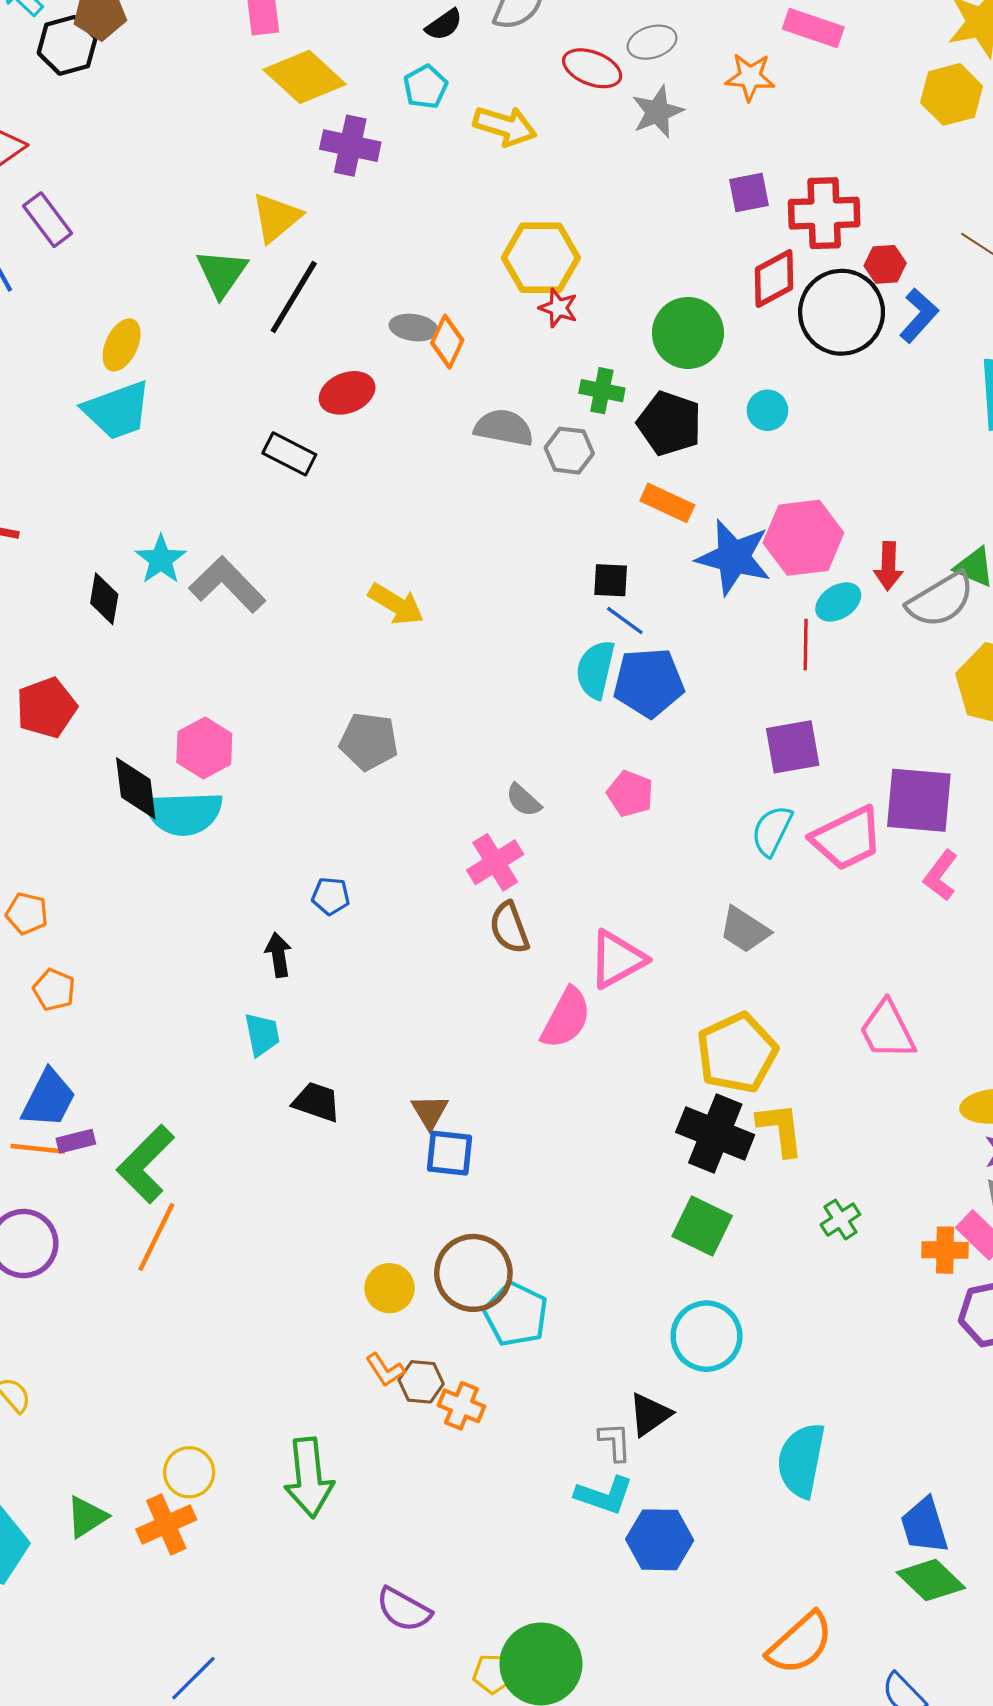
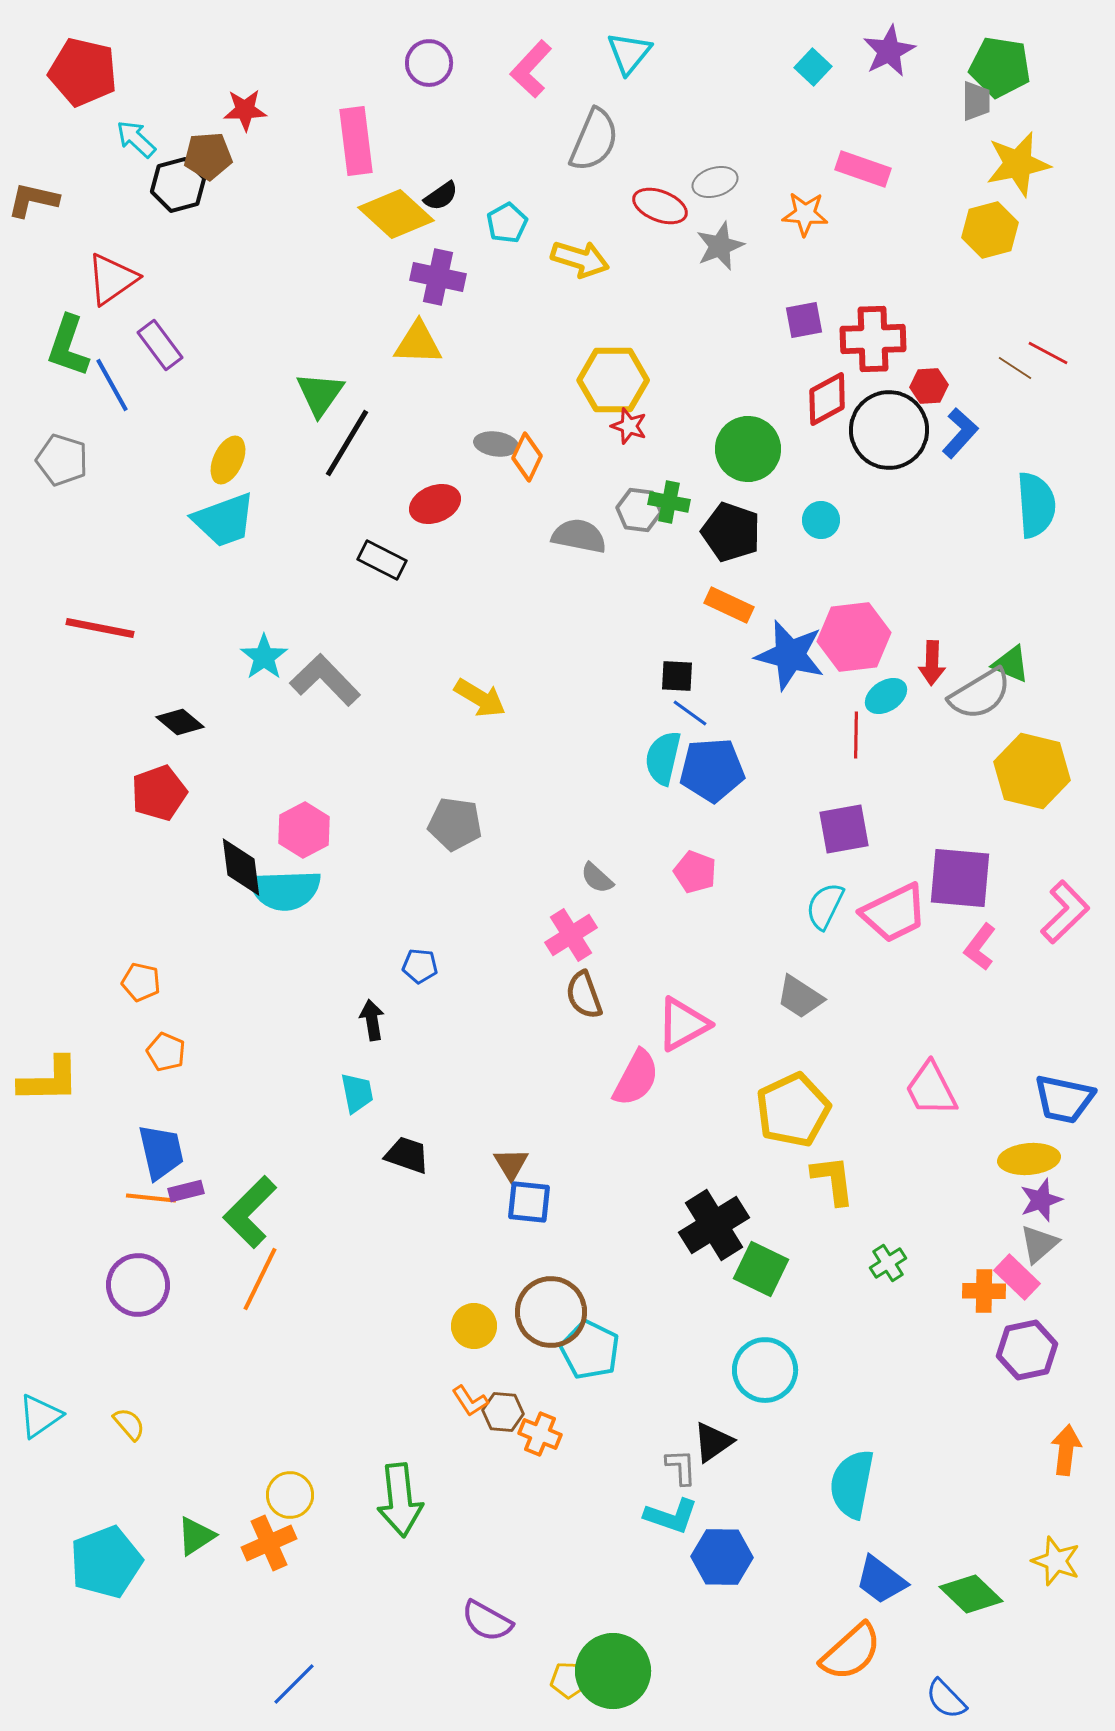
black semicircle: (444, 25) -> (441, 196), moved
yellow triangle: (276, 217) -> (418, 343), moved, turned 42
black line: (294, 297) -> (347, 443), moved
gray hexagon: (569, 451) -> (639, 510), moved
black diamond: (104, 599) -> (180, 722), moved, turned -60
blue trapezoid: (49, 1099) -> (161, 1152), turned -40
black cross: (715, 1134) -> (714, 1225), moved, turned 36
blue trapezoid: (924, 1526) -> (881, 1580), moved, turned -36

